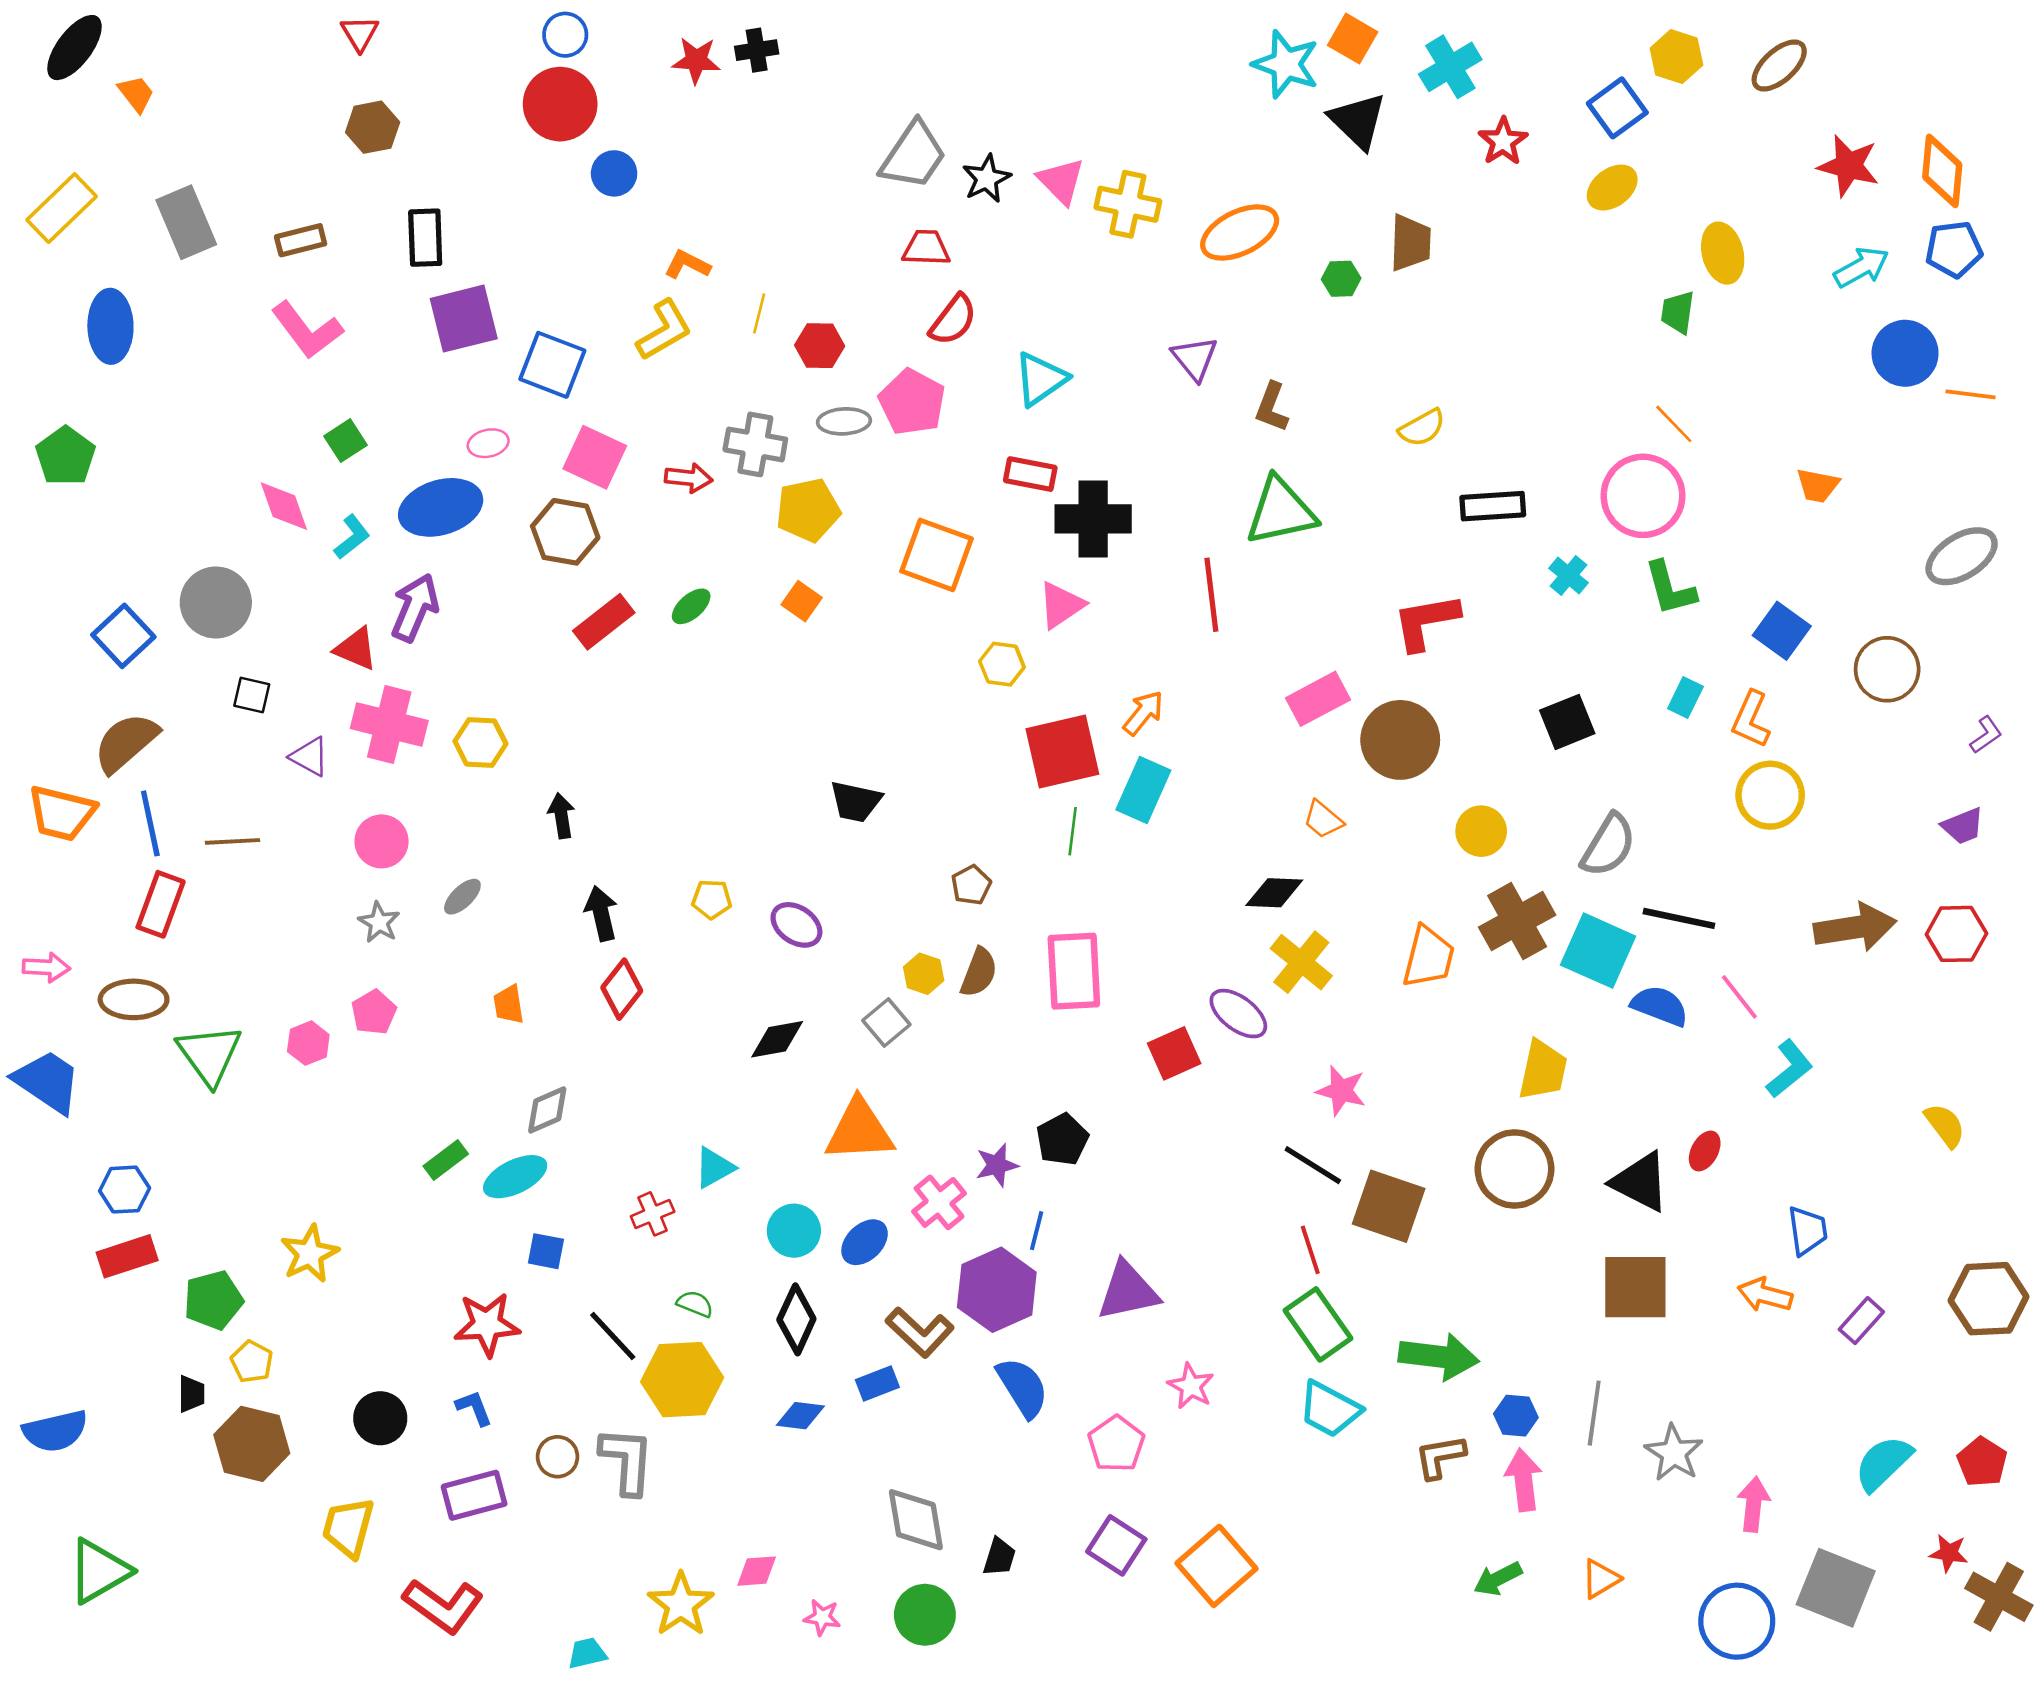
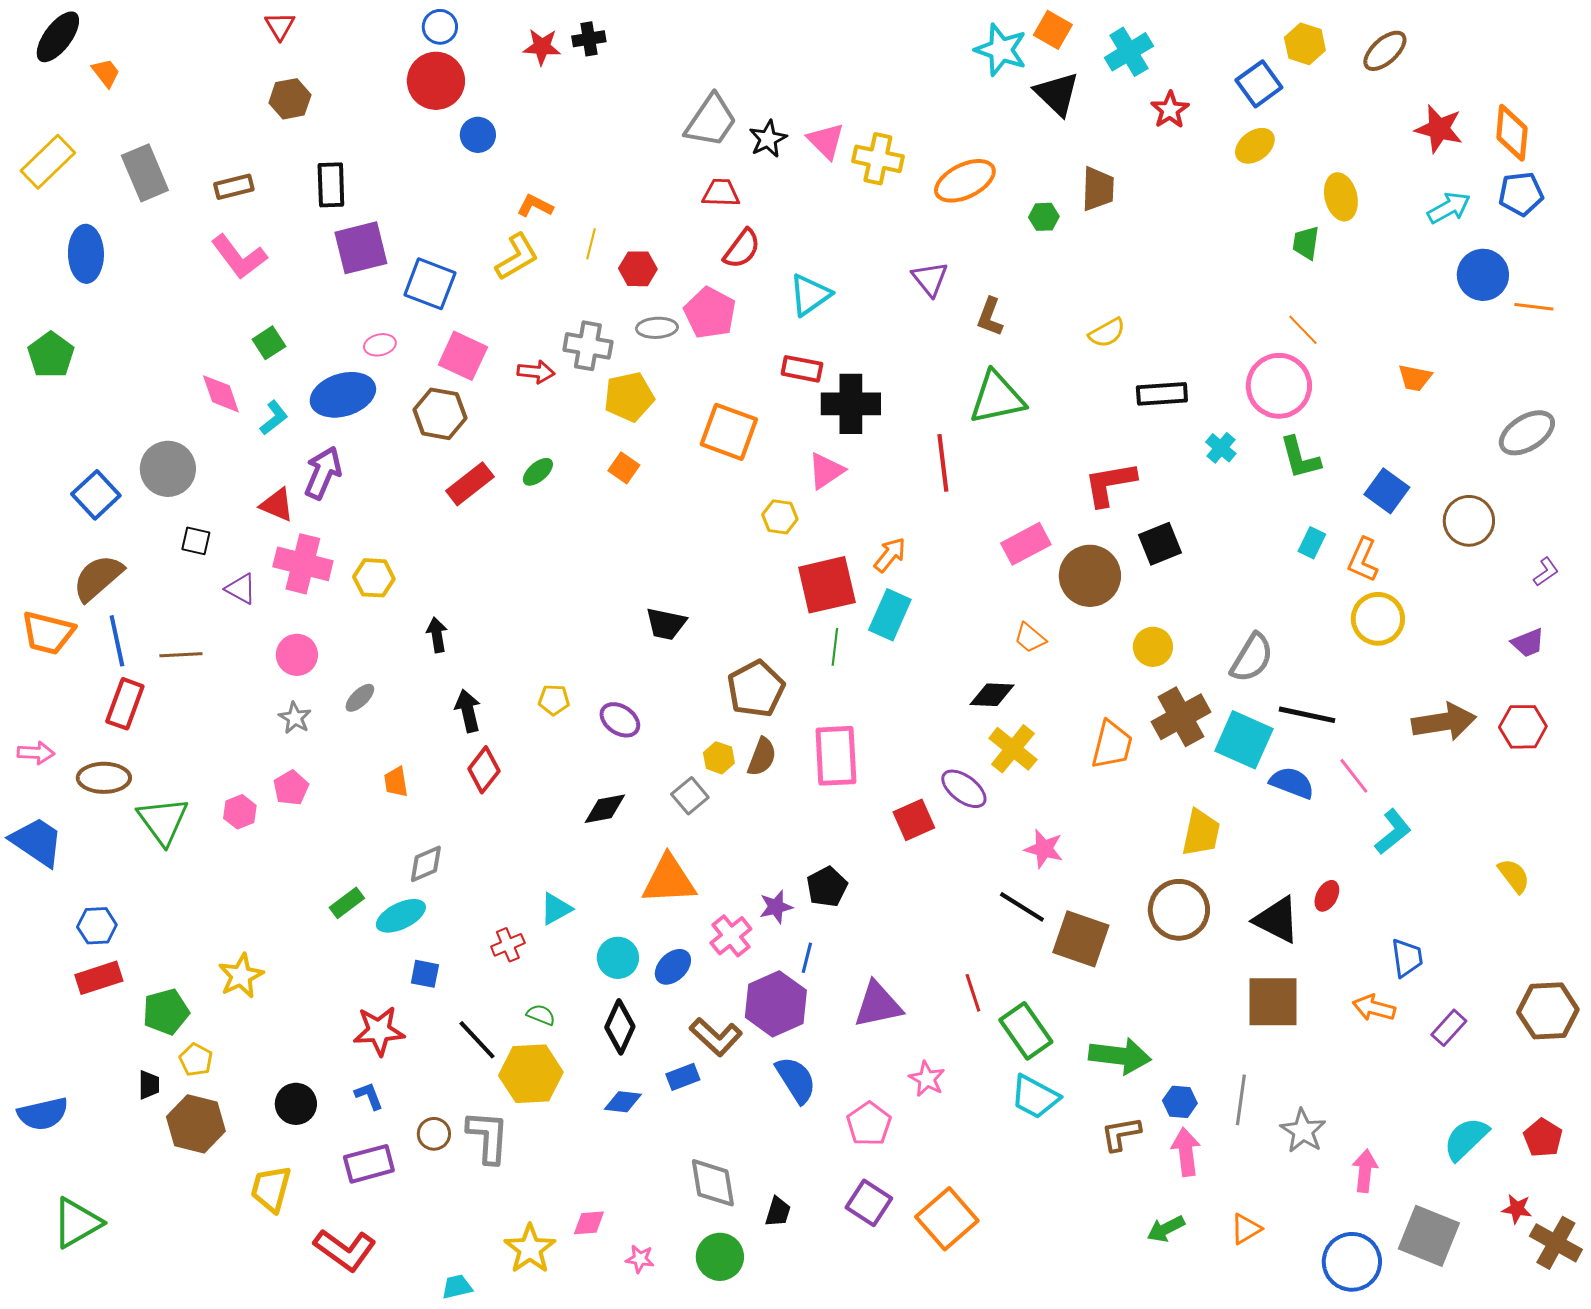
black square: (1567, 722) -> (1160, 544), moved
brown pentagon: (971, 885) -> (756, 689), size x1.8
red line: (1310, 1250) -> (973, 993), moved

